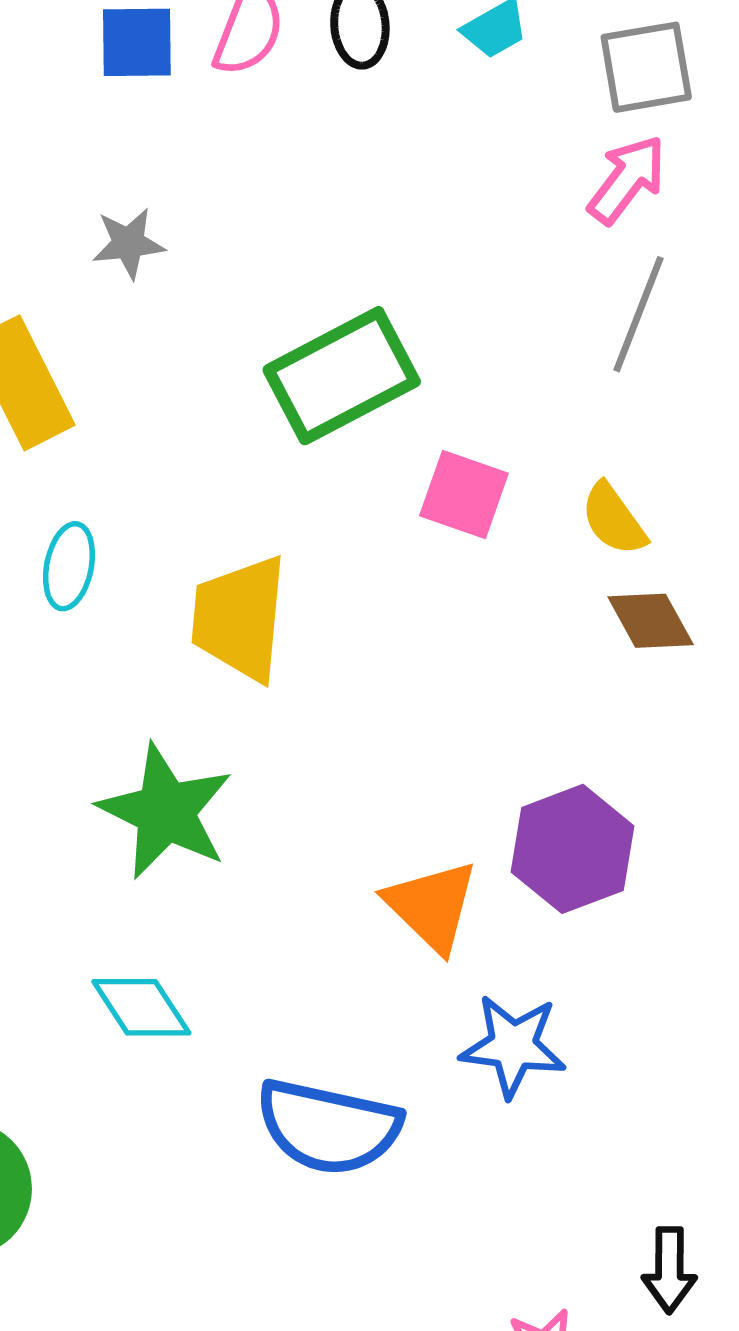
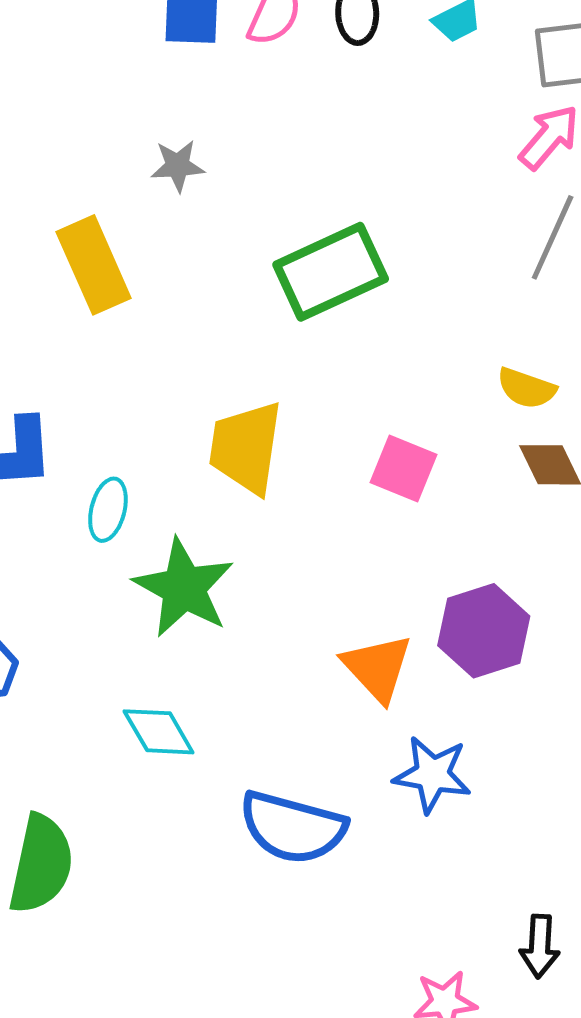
pink square: (464, 494) -> (403, 468), moved
yellow semicircle: (614, 519) -> (526, 388), turned -38
cyan ellipse: (69, 566) -> (108, 510), moved

